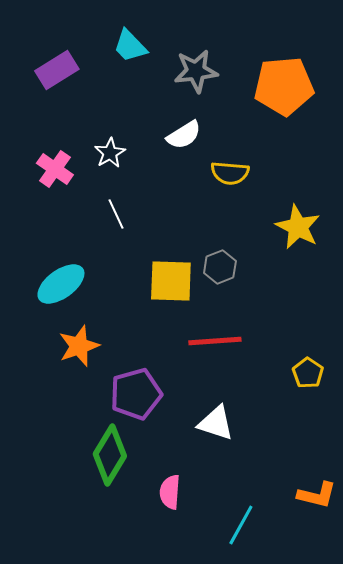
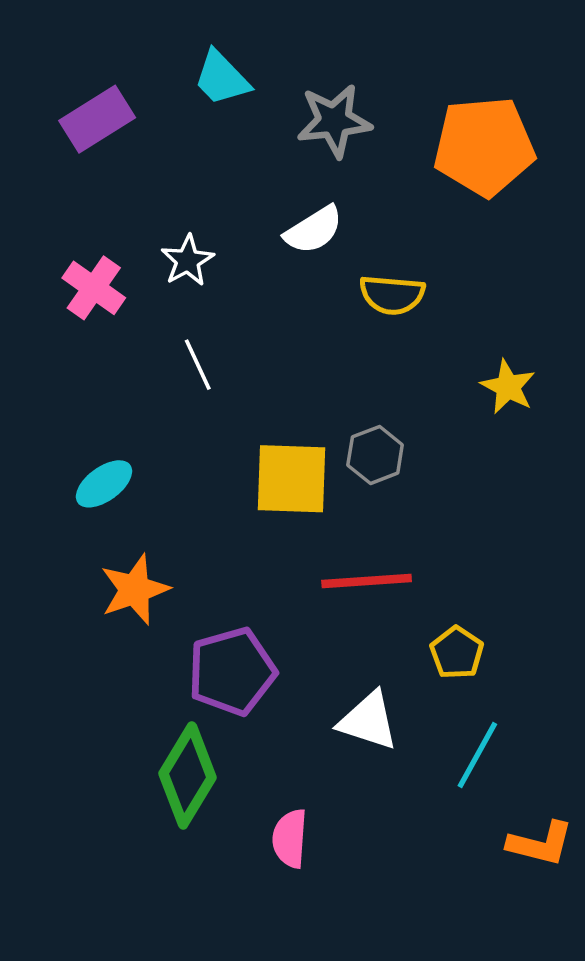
yellow star: (298, 227) -> (508, 387), size x0.7
cyan ellipse: (61, 284) -> (104, 484), size x0.7
yellow pentagon: (308, 373) -> (457, 653), moved
cyan line: (241, 525) -> (477, 755), moved

